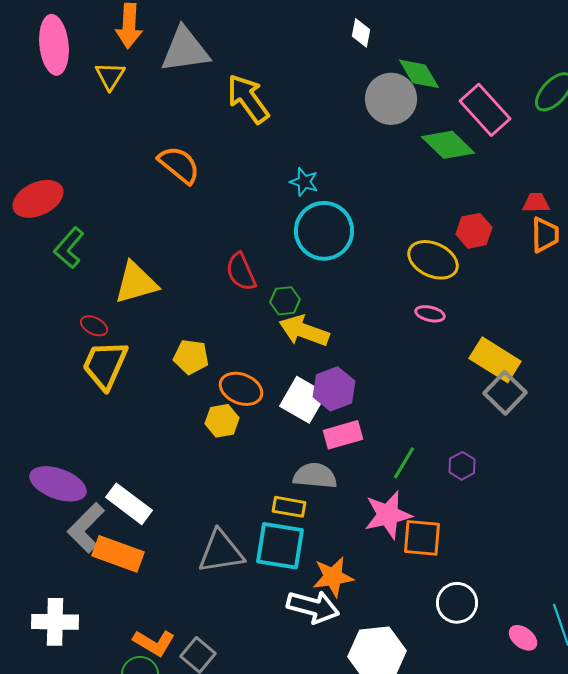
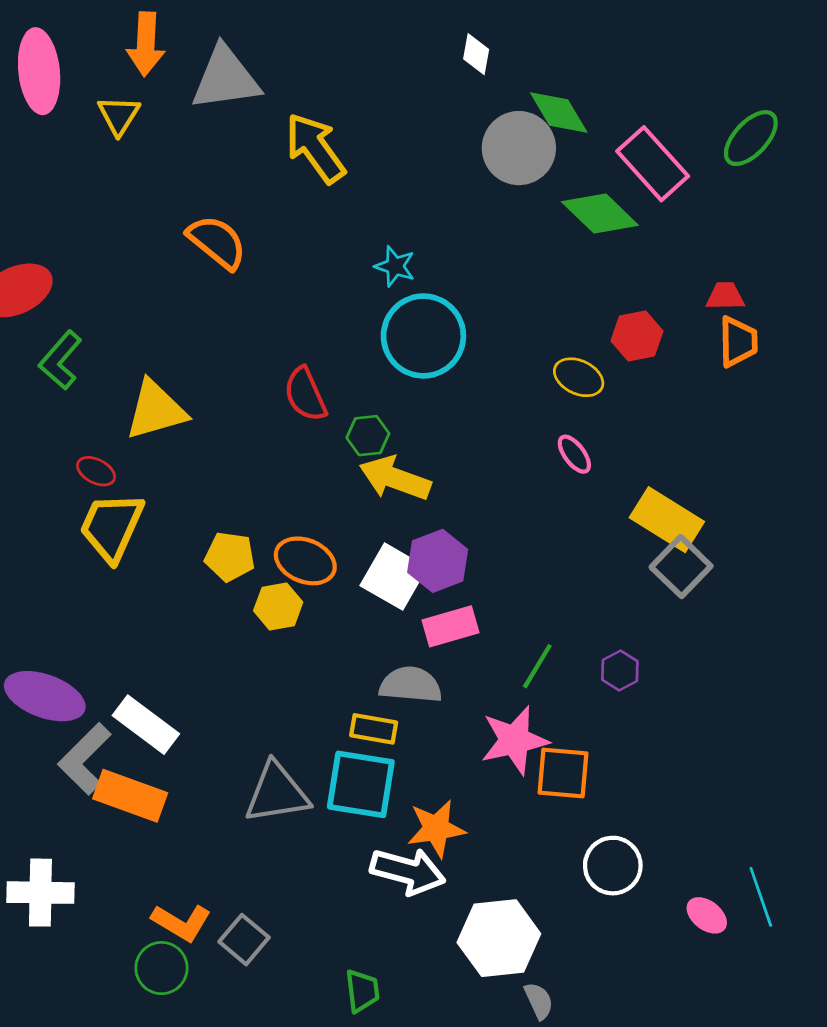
yellow ellipse: (433, 260) -> (579, 377), size x0.7
pink ellipse: (430, 314) -> (574, 454), turned 40
yellow pentagon: (191, 357) -> (230, 557), moved

